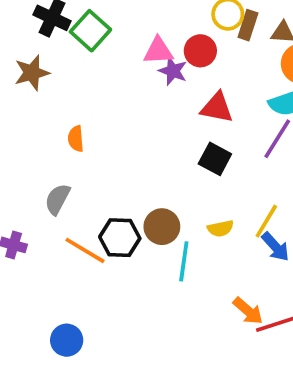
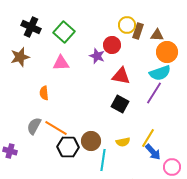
green square: (90, 31) -> (64, 32), moved
pink triangle: (158, 51) -> (61, 63), moved
orange line: (85, 250) -> (56, 128), moved

